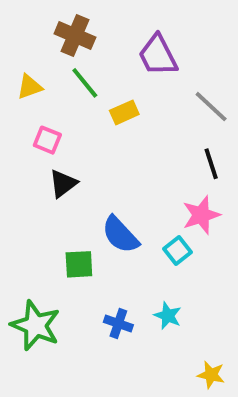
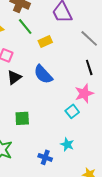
blue semicircle: (120, 235) -> (43, 74), moved
blue cross: (118, 324) -> (45, 157), moved

